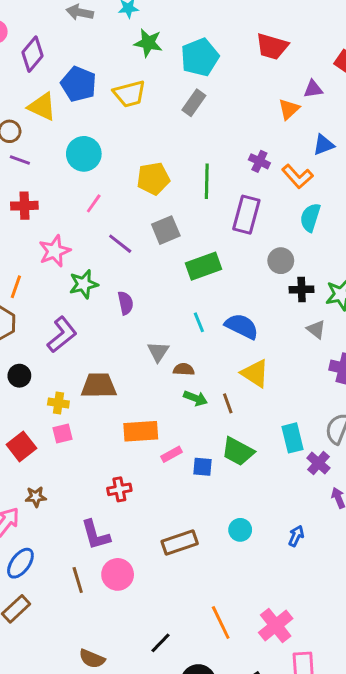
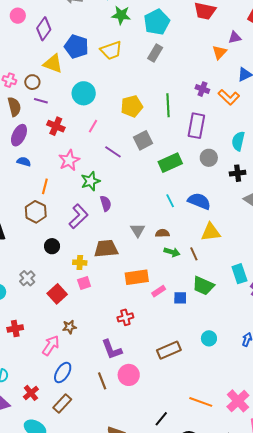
red cross: (24, 206) -> (56, 126), moved, turned 30
cyan semicircle: (310, 217) -> (238, 141), moved
gray circle: (281, 261) -> (209, 158), moved
purple semicircle: (126, 303) -> (106, 203), moved
gray triangle: (158, 352) -> (138, 230), moved
yellow triangle: (255, 373) -> (211, 232), turned -35
orange line: (221, 623) -> (201, 402), turned -40

